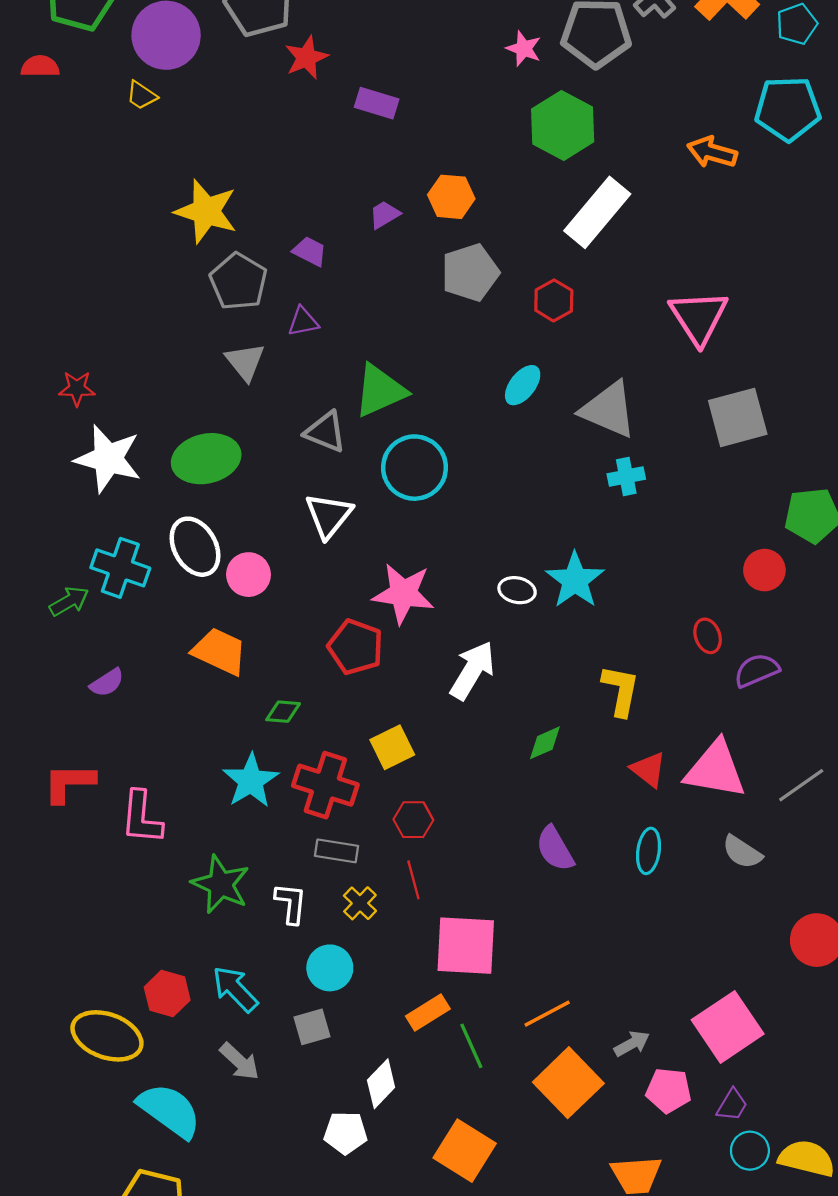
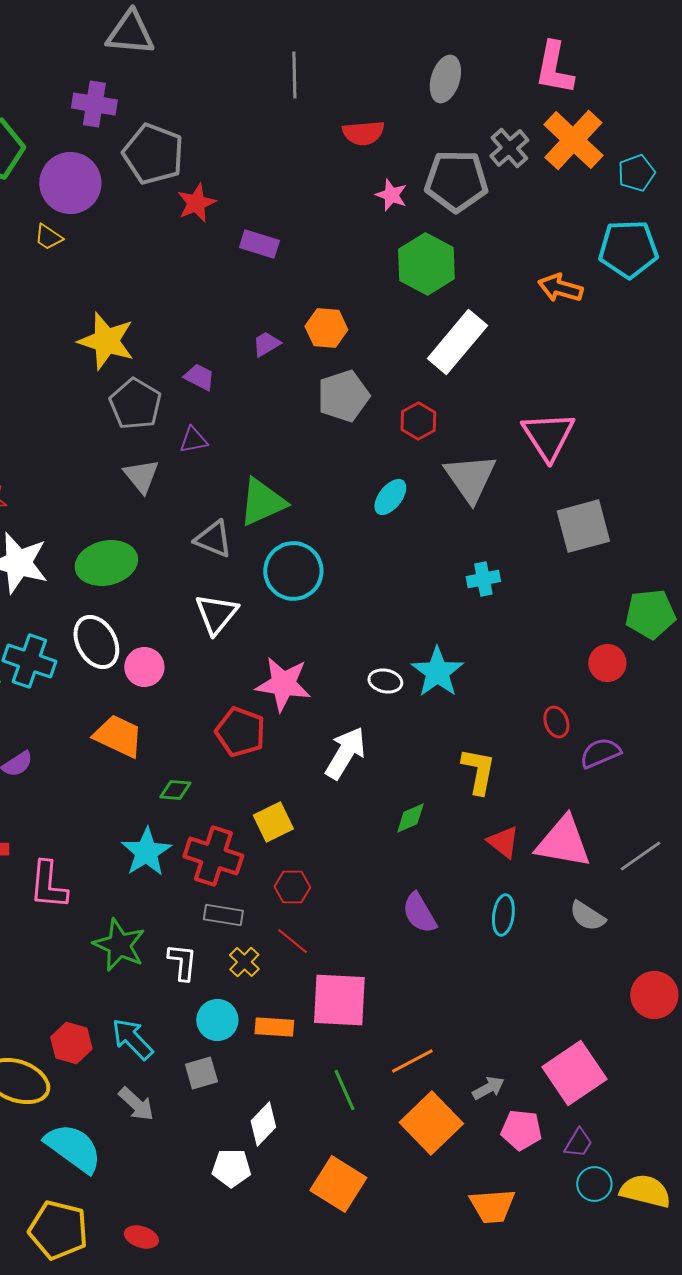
gray triangle: (608, 410) -> (470, 478), moved, turned 32
red line: (413, 880) -> (292, 941), turned -36
orange rectangle: (428, 1012) -> (274, 1027), moved, turned 36

